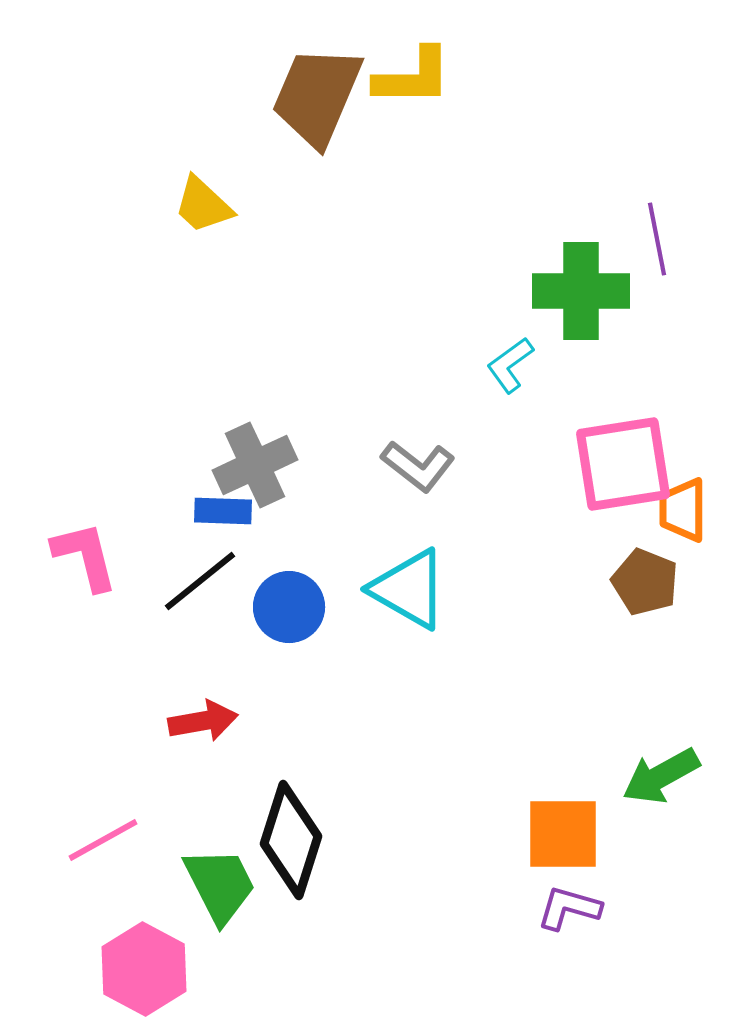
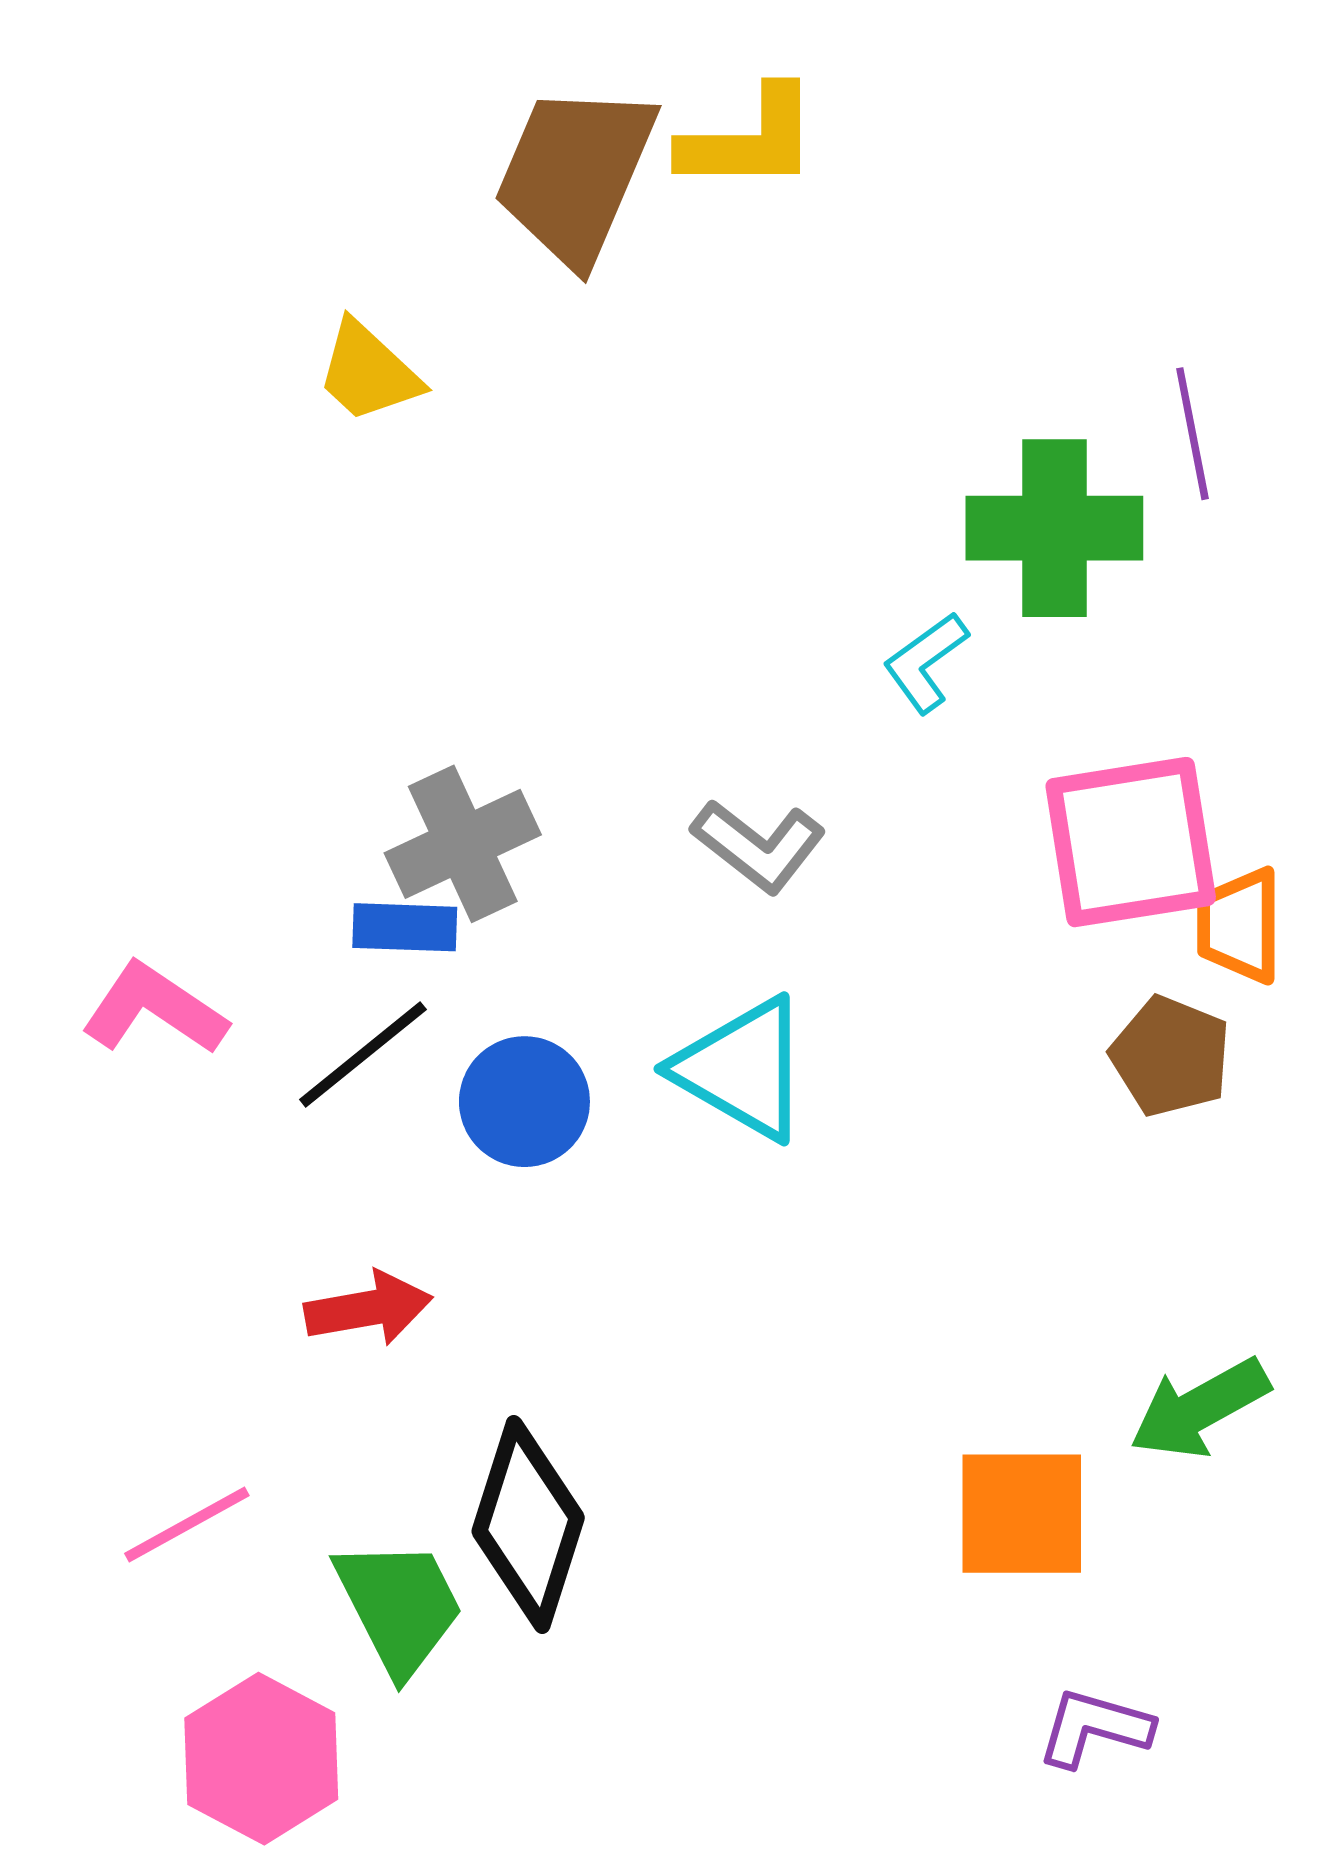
pink L-shape: (85, 556) -> (154, 1009), turned -42
purple L-shape: (569, 908) -> (1094, 1728), moved

